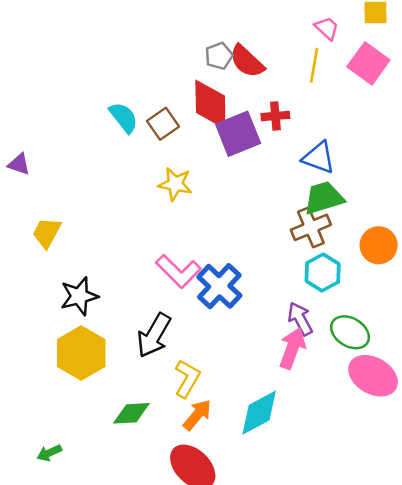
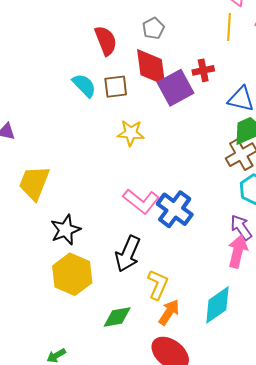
red semicircle: (247, 61) -> (106, 41), moved, turned -148
brown square: (163, 124) -> (116, 87), turned 35
yellow trapezoid: (47, 233) -> (34, 183), size x1.4

